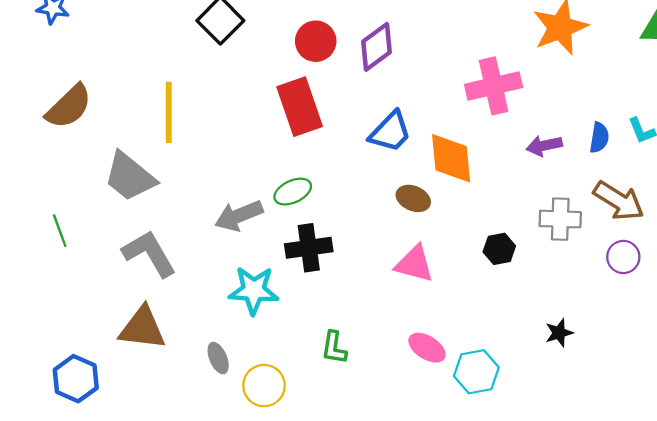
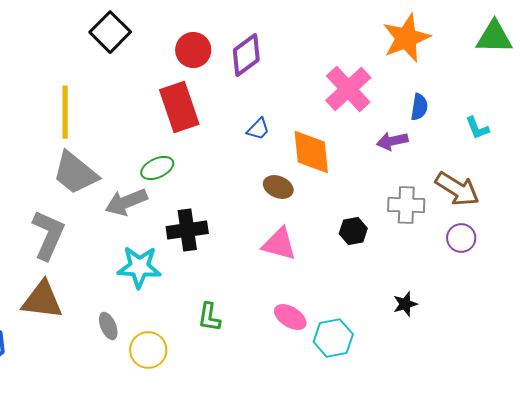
pink cross: (494, 86) -> (348, 89), turned -30
blue trapezoid: (390, 132) -> (258, 129), size x0.6
blue semicircle: (599, 138) -> (419, 107), moved
gray trapezoid: (130, 177) -> (75, 173), moved
green ellipse: (293, 192) -> (157, 168), moved
gray L-shape: (149, 254) -> (48, 235), turned 54

